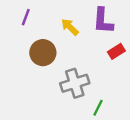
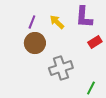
purple line: (26, 17) -> (32, 22), moved
green line: (98, 108) -> (91, 88), moved

